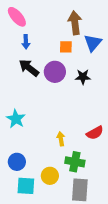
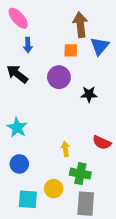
black arrow: (29, 68) -> (17, 74), moved
black star: (83, 77) -> (89, 94), moved
red semicircle: (95, 133) -> (102, 143), turned 54
blue circle: (17, 162) -> (19, 164), moved

